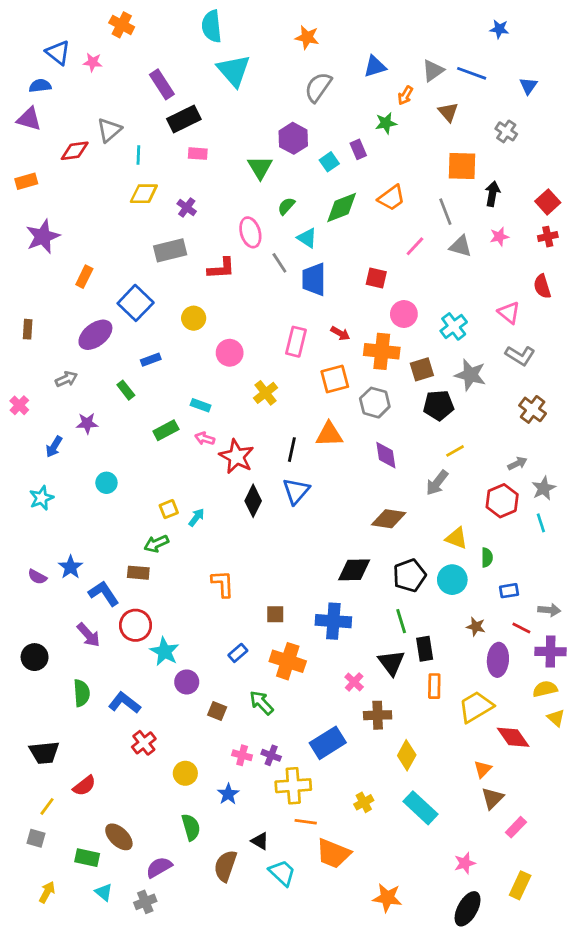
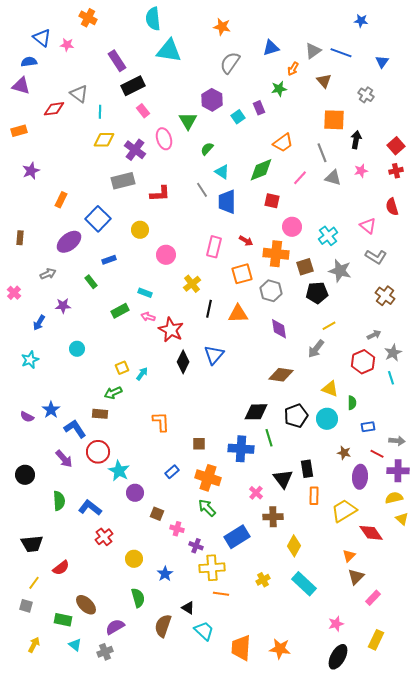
cyan triangle: (234, 71) -> (169, 51), turned -40
gray triangle: (109, 130) -> (79, 94), turned -42
pink rectangle: (198, 154) -> (143, 111), turned 48
purple cross: (187, 207) -> (135, 150), size x1.5
green diamond: (342, 207) -> (261, 170), moved
pink ellipse: (250, 232) -> (164, 139), moved
purple star: (43, 237) -> (31, 171), size x0.7
black line: (292, 450) -> (209, 309), moved
green line: (401, 621) -> (269, 438), moved
green arrow: (261, 703) -> (207, 508), moved
pink cross: (242, 755) -> (177, 529), moved
orange trapezoid: (333, 853) -> (241, 648), moved, turned 72

